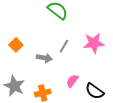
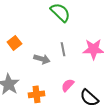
gray line: (64, 46) -> (63, 49), turned -48

